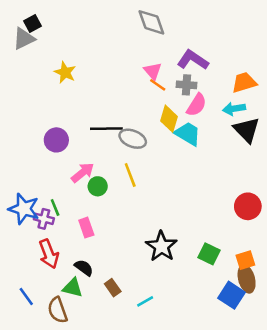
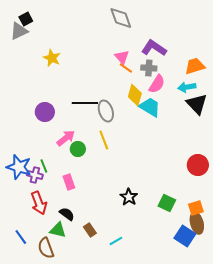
gray ellipse: (133, 139) -> (106, 111), turned 50
black star: (161, 246) -> (129, 197), size x0.7

